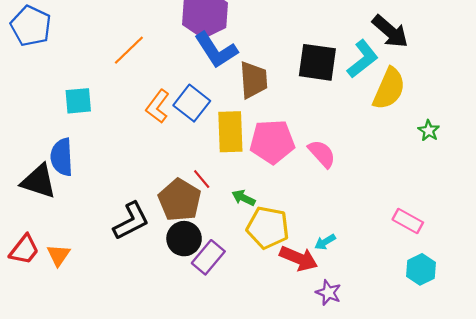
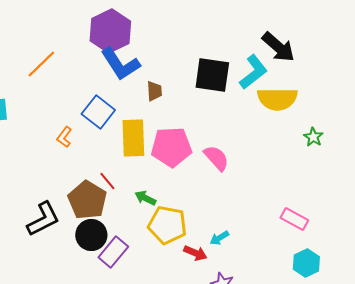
brown trapezoid: (253, 80) -> (154, 91), size x0.6
yellow semicircle: (389, 89) -> (277, 99), turned 66
orange L-shape: (158, 106) -> (64, 137), moved, size x0.7
red arrow: (299, 258) -> (195, 253), size x0.7

